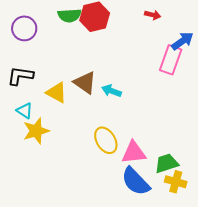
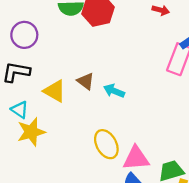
purple circle: (24, 28) -> (24, 35), moved
brown triangle: (85, 83) -> (86, 81), size x0.7

